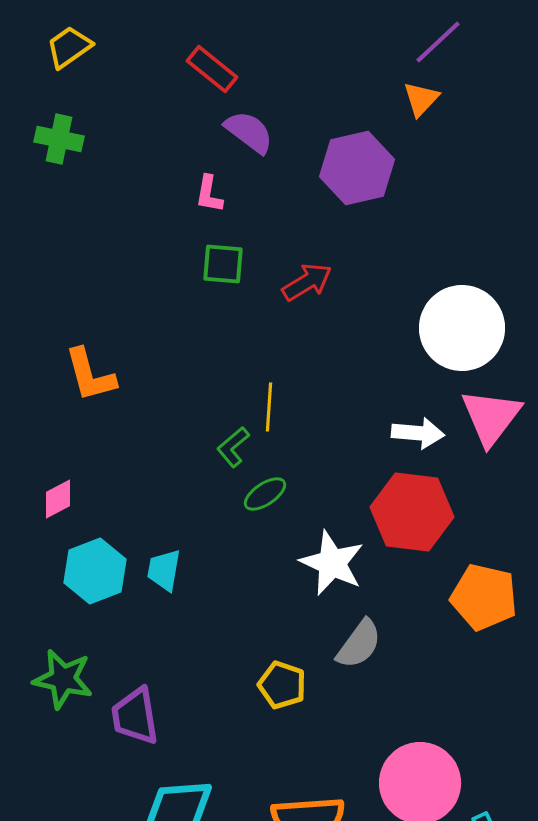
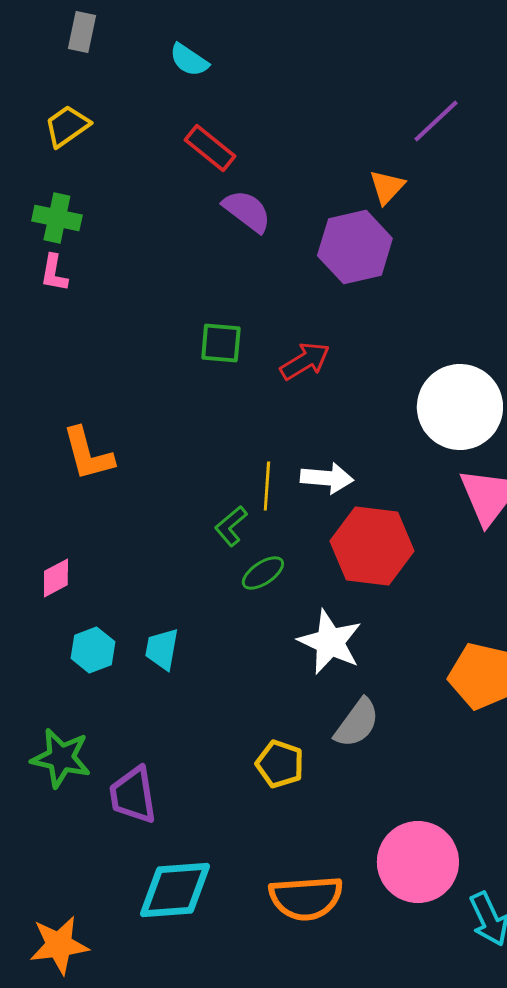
orange triangle: (421, 99) -> (387, 187), moved
pink L-shape: (209, 194) -> (54, 273), moved
white arrow: (418, 433) -> (327, 478), moved
red hexagon: (412, 512) -> (372, 546), moved
cyan hexagon: (95, 571) -> (93, 650), size x0.7

